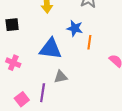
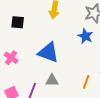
blue star: (75, 28) -> (85, 36), moved
orange line: (89, 42) -> (86, 82), moved

